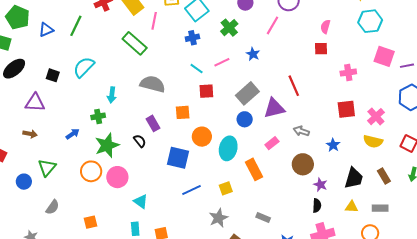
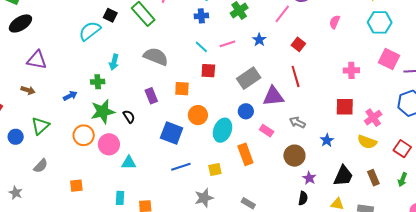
red square: (321, 49) -> (298, 44), moved, turned 32
black square: (53, 75) -> (110, 15), moved
blue circle: (245, 119) -> (246, 111), moved
black semicircle: (140, 141) -> (129, 117), moved
pink rectangle: (272, 143) -> (267, 131), turned 64
cyan triangle: (141, 202) -> (129, 163), moved, turned -42

